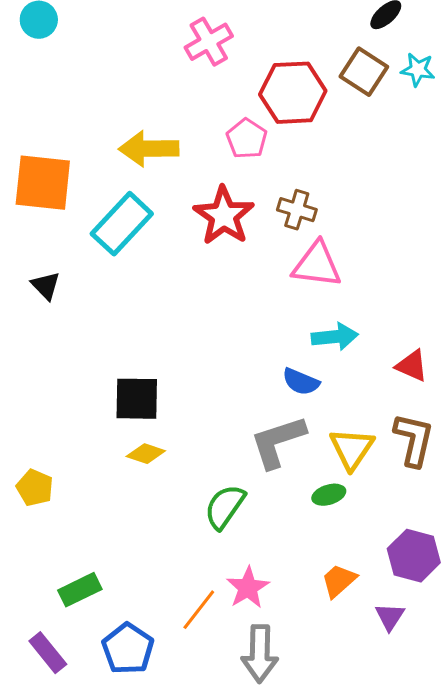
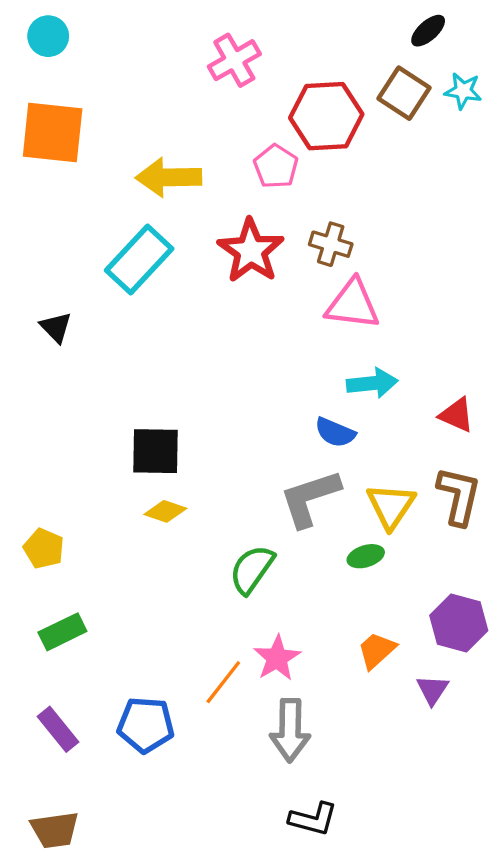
orange square: (43, 183) -> (53, 132), moved
green rectangle: (80, 590) -> (62, 632), moved
blue pentagon: (128, 649) -> (146, 725), turned -30

